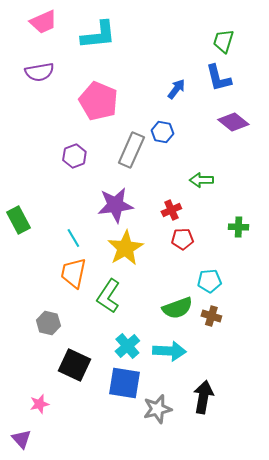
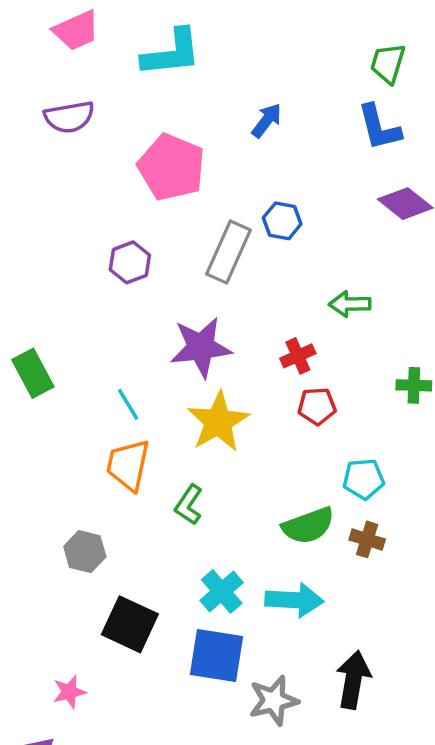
blue arrow: (176, 89) -> (267, 120), moved
green L-shape: (108, 296) -> (189, 505), size x0.7

